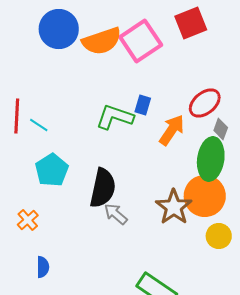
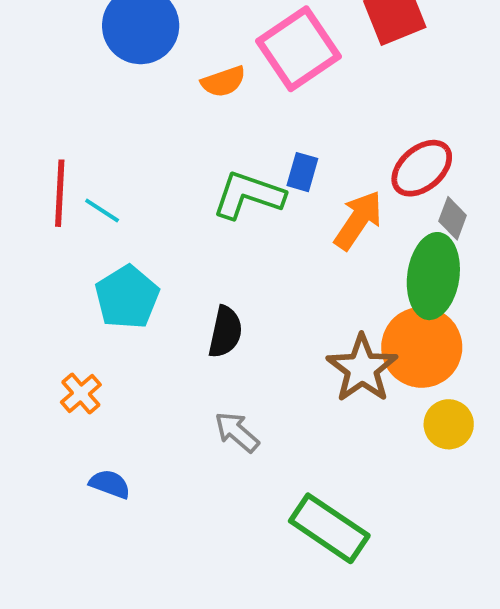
orange semicircle: (102, 41) -> (223, 82), moved, size x0.6
black semicircle: (103, 188) -> (225, 332), size x0.7
gray arrow: (116, 214) -> (237, 432), moved
blue semicircle: (43, 267) -> (110, 484), turned -70

